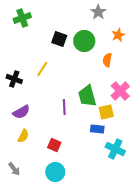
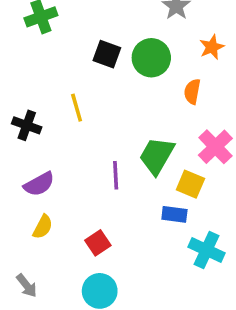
yellow line: (42, 69) -> (77, 108), turned -49
green trapezoid: (87, 96) -> (157, 156), turned 45
yellow square: (106, 112) -> (190, 184), turned 35
red square: (54, 145) -> (98, 243), turned 32

